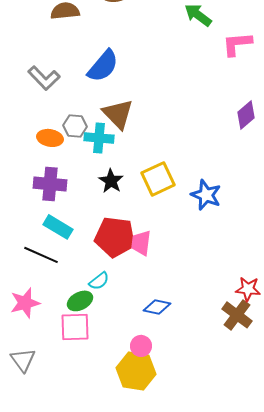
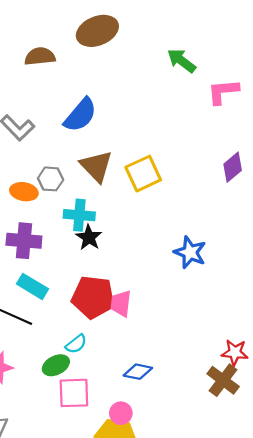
cyan cross: (99, 138) -> (79, 215), moved
yellow square: (158, 179) -> (143, 174), moved
pink square: (75, 327) -> (74, 393), moved

